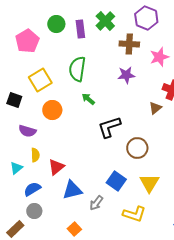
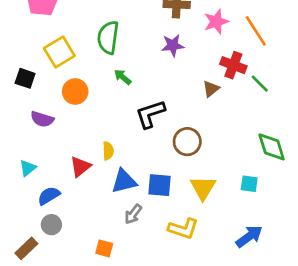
yellow semicircle: (35, 155) -> (108, 151), moved
blue square: (116, 181) -> (160, 185), turned -30
blue triangle: (72, 190) -> (124, 181), moved
orange square: (74, 229) -> (104, 248), turned -32

